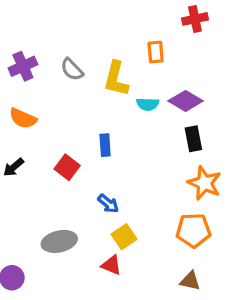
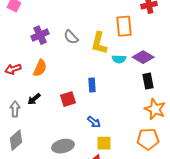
orange rectangle: (156, 52) -> (124, 26), size x1.5
orange semicircle: (23, 118) -> (40, 68), turned -90
red square: (67, 167) -> (68, 99), turned 35
yellow square: (124, 237) -> (104, 143), turned 35

